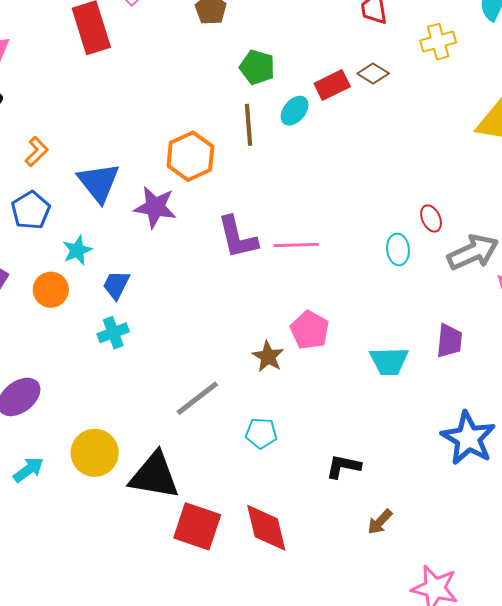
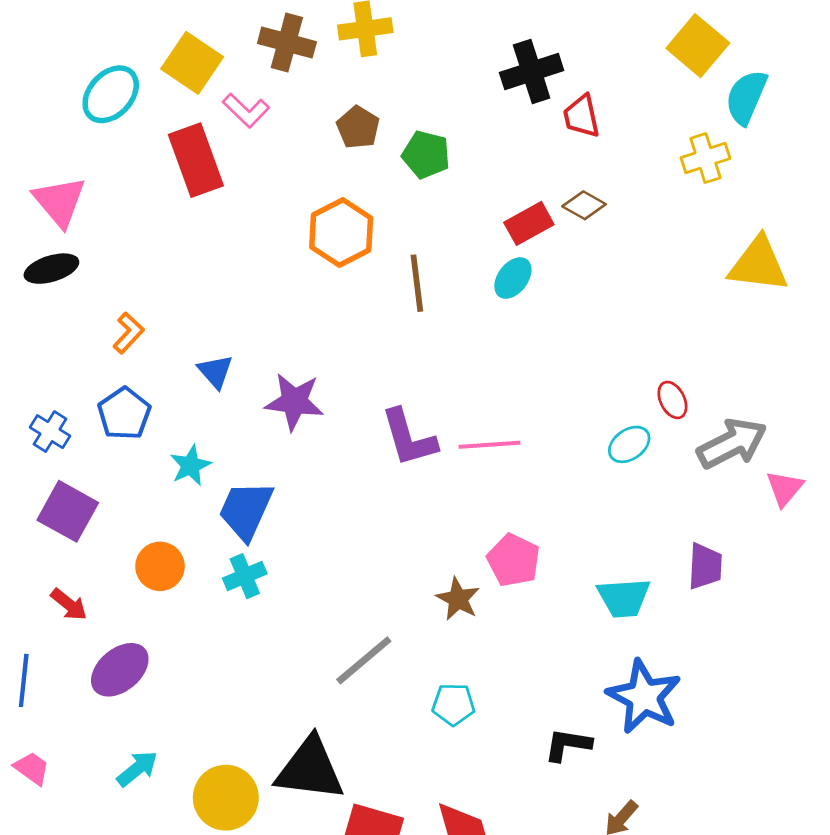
yellow cross: (438, 42) -> (705, 158), moved
green pentagon: (257, 67) -> (426, 155), moved
cyan ellipse: (295, 111) -> (513, 278), moved
orange hexagon: (190, 156) -> (341, 233), moved
blue triangle: (99, 183) -> (215, 371), size x0.6
cyan ellipse: (398, 249) -> (629, 444), turned 64
blue trapezoid: (116, 285) -> (246, 510), size x1.5
orange circle: (51, 290) -> (160, 566), moved
blue star: (468, 438) -> (644, 697), moved
yellow circle: (95, 453) -> (226, 798), moved

